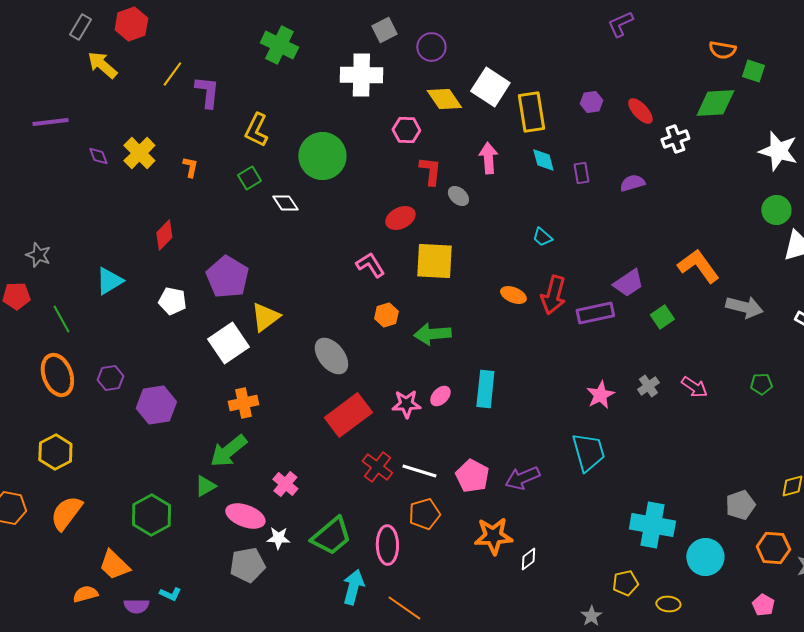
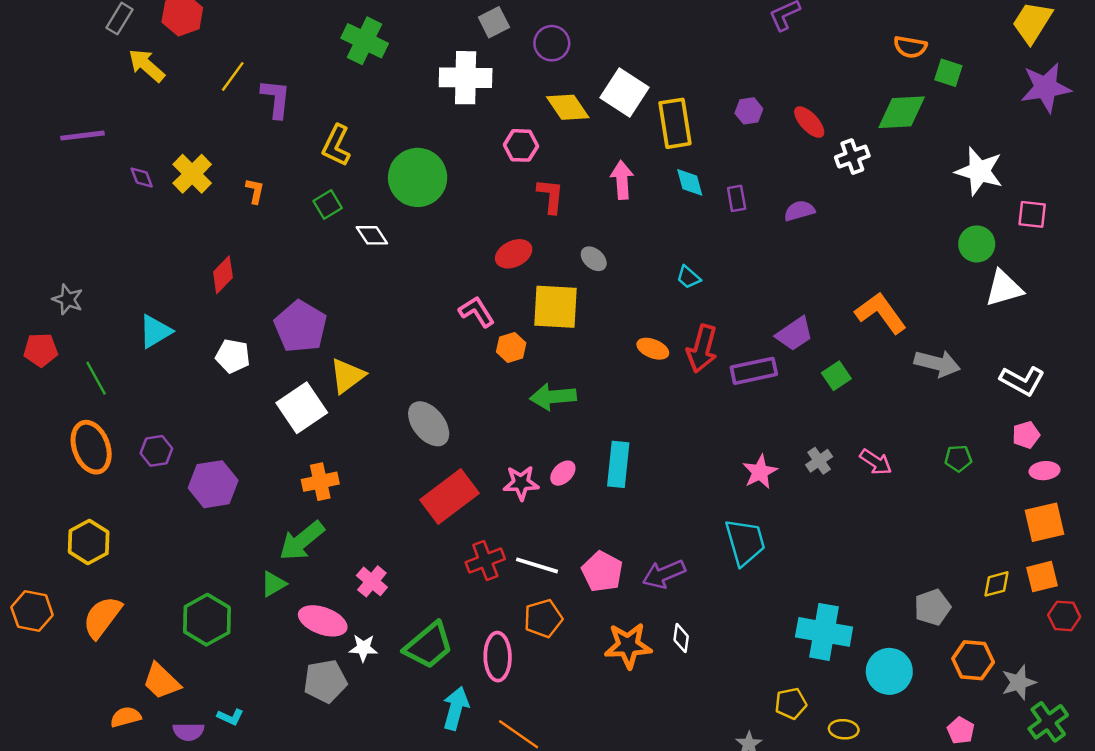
gray ellipse: (458, 196) -> (594, 259), moved
orange hexagon: (386, 315) -> (511, 347), moved
red cross: (377, 467) -> (485, 561), turned 32
white diamond: (528, 559) -> (681, 638), moved, turned -45

